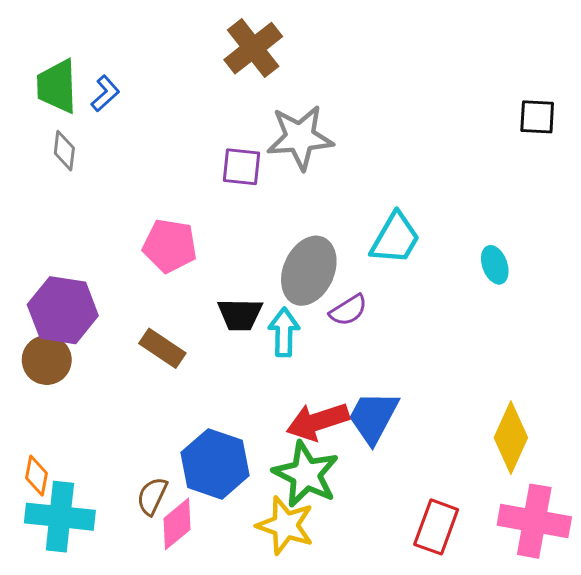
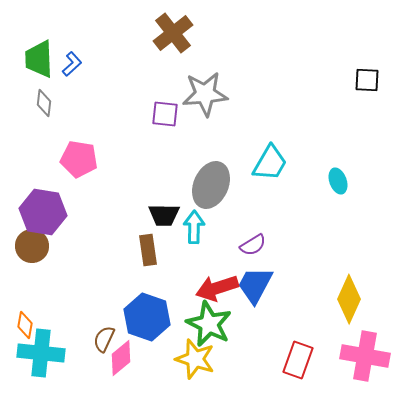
pink pentagon: (170, 246) -> (79, 159), moved
purple semicircle: (348, 310) -> (253, 245), moved
brown rectangle: (162, 348) -> (148, 250), moved, turned 48

